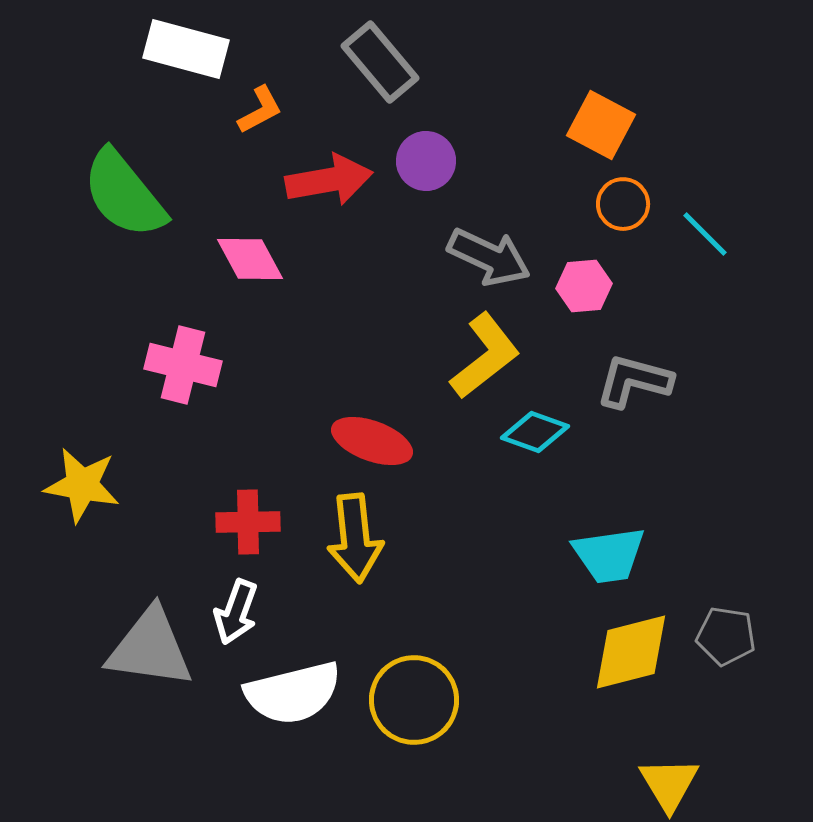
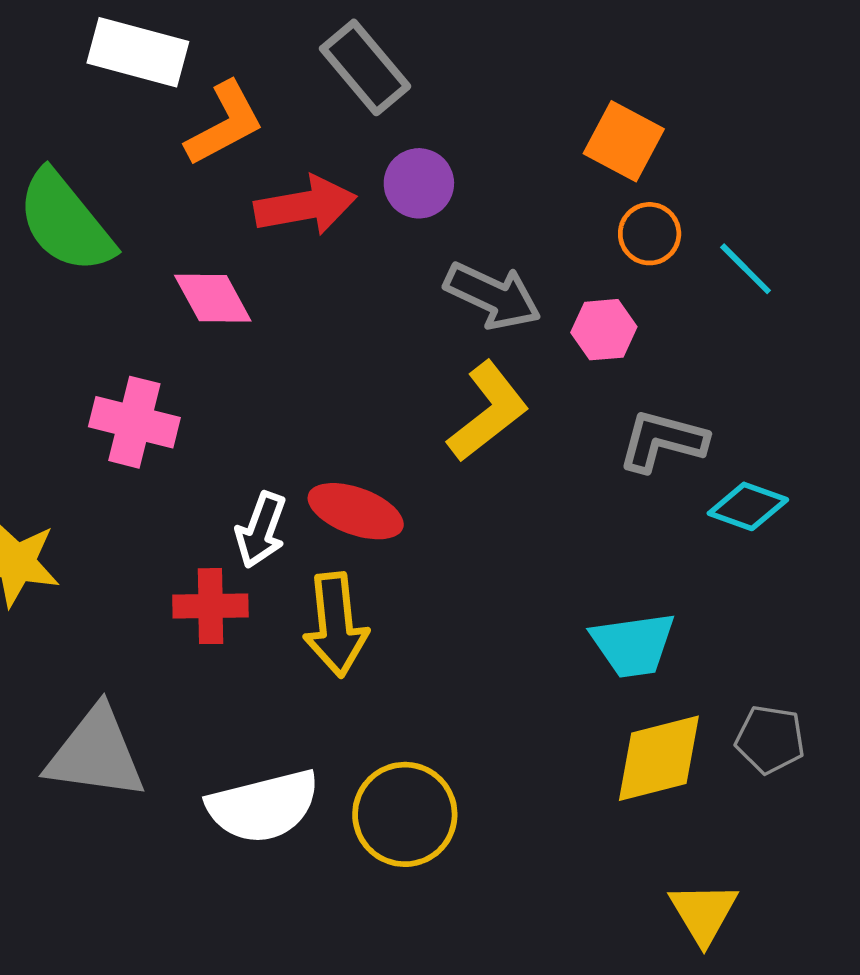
orange L-shape: (260, 110) -> (225, 124), size x1.5
cyan diamond: (535, 432) -> (748, 506), moved
white arrow: (236, 612) -> (261, 530), moved

